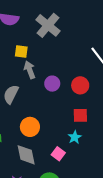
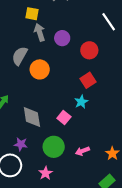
purple circle: (52, 84) -> (62, 38), moved
red square: (80, 115) -> (88, 80), turned -35
orange circle: (30, 127) -> (40, 69), moved

